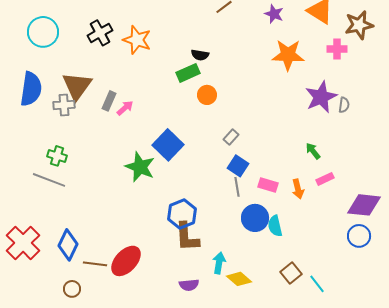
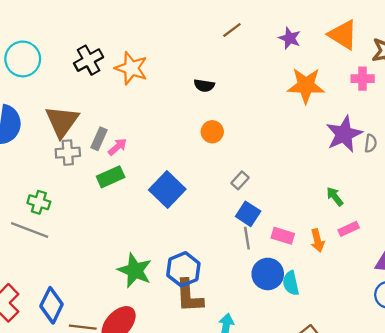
green rectangle: (188, 73) -> (111, 177), moved
gray cross: (64, 105) -> (68, 153), moved
green star: (140, 167) -> (135, 270), moved

